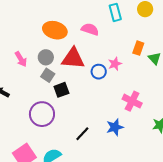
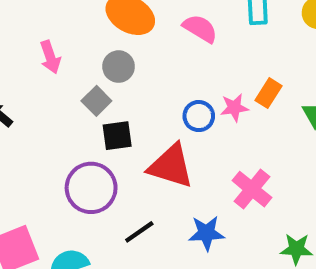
orange rectangle: (138, 48) -> (269, 93), moved
gray circle: (46, 57) -> (119, 67), moved
red triangle: (73, 58) -> (171, 166), moved
purple circle: (42, 114) -> (91, 188), moved

